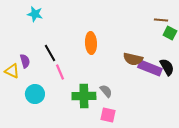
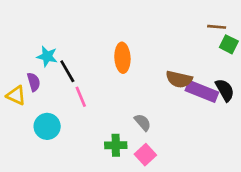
cyan star: (35, 14) -> (47, 56), moved
green cross: (84, 96) -> (116, 145), moved, size x0.7
pink square: (108, 115) -> (145, 155), turned 35

